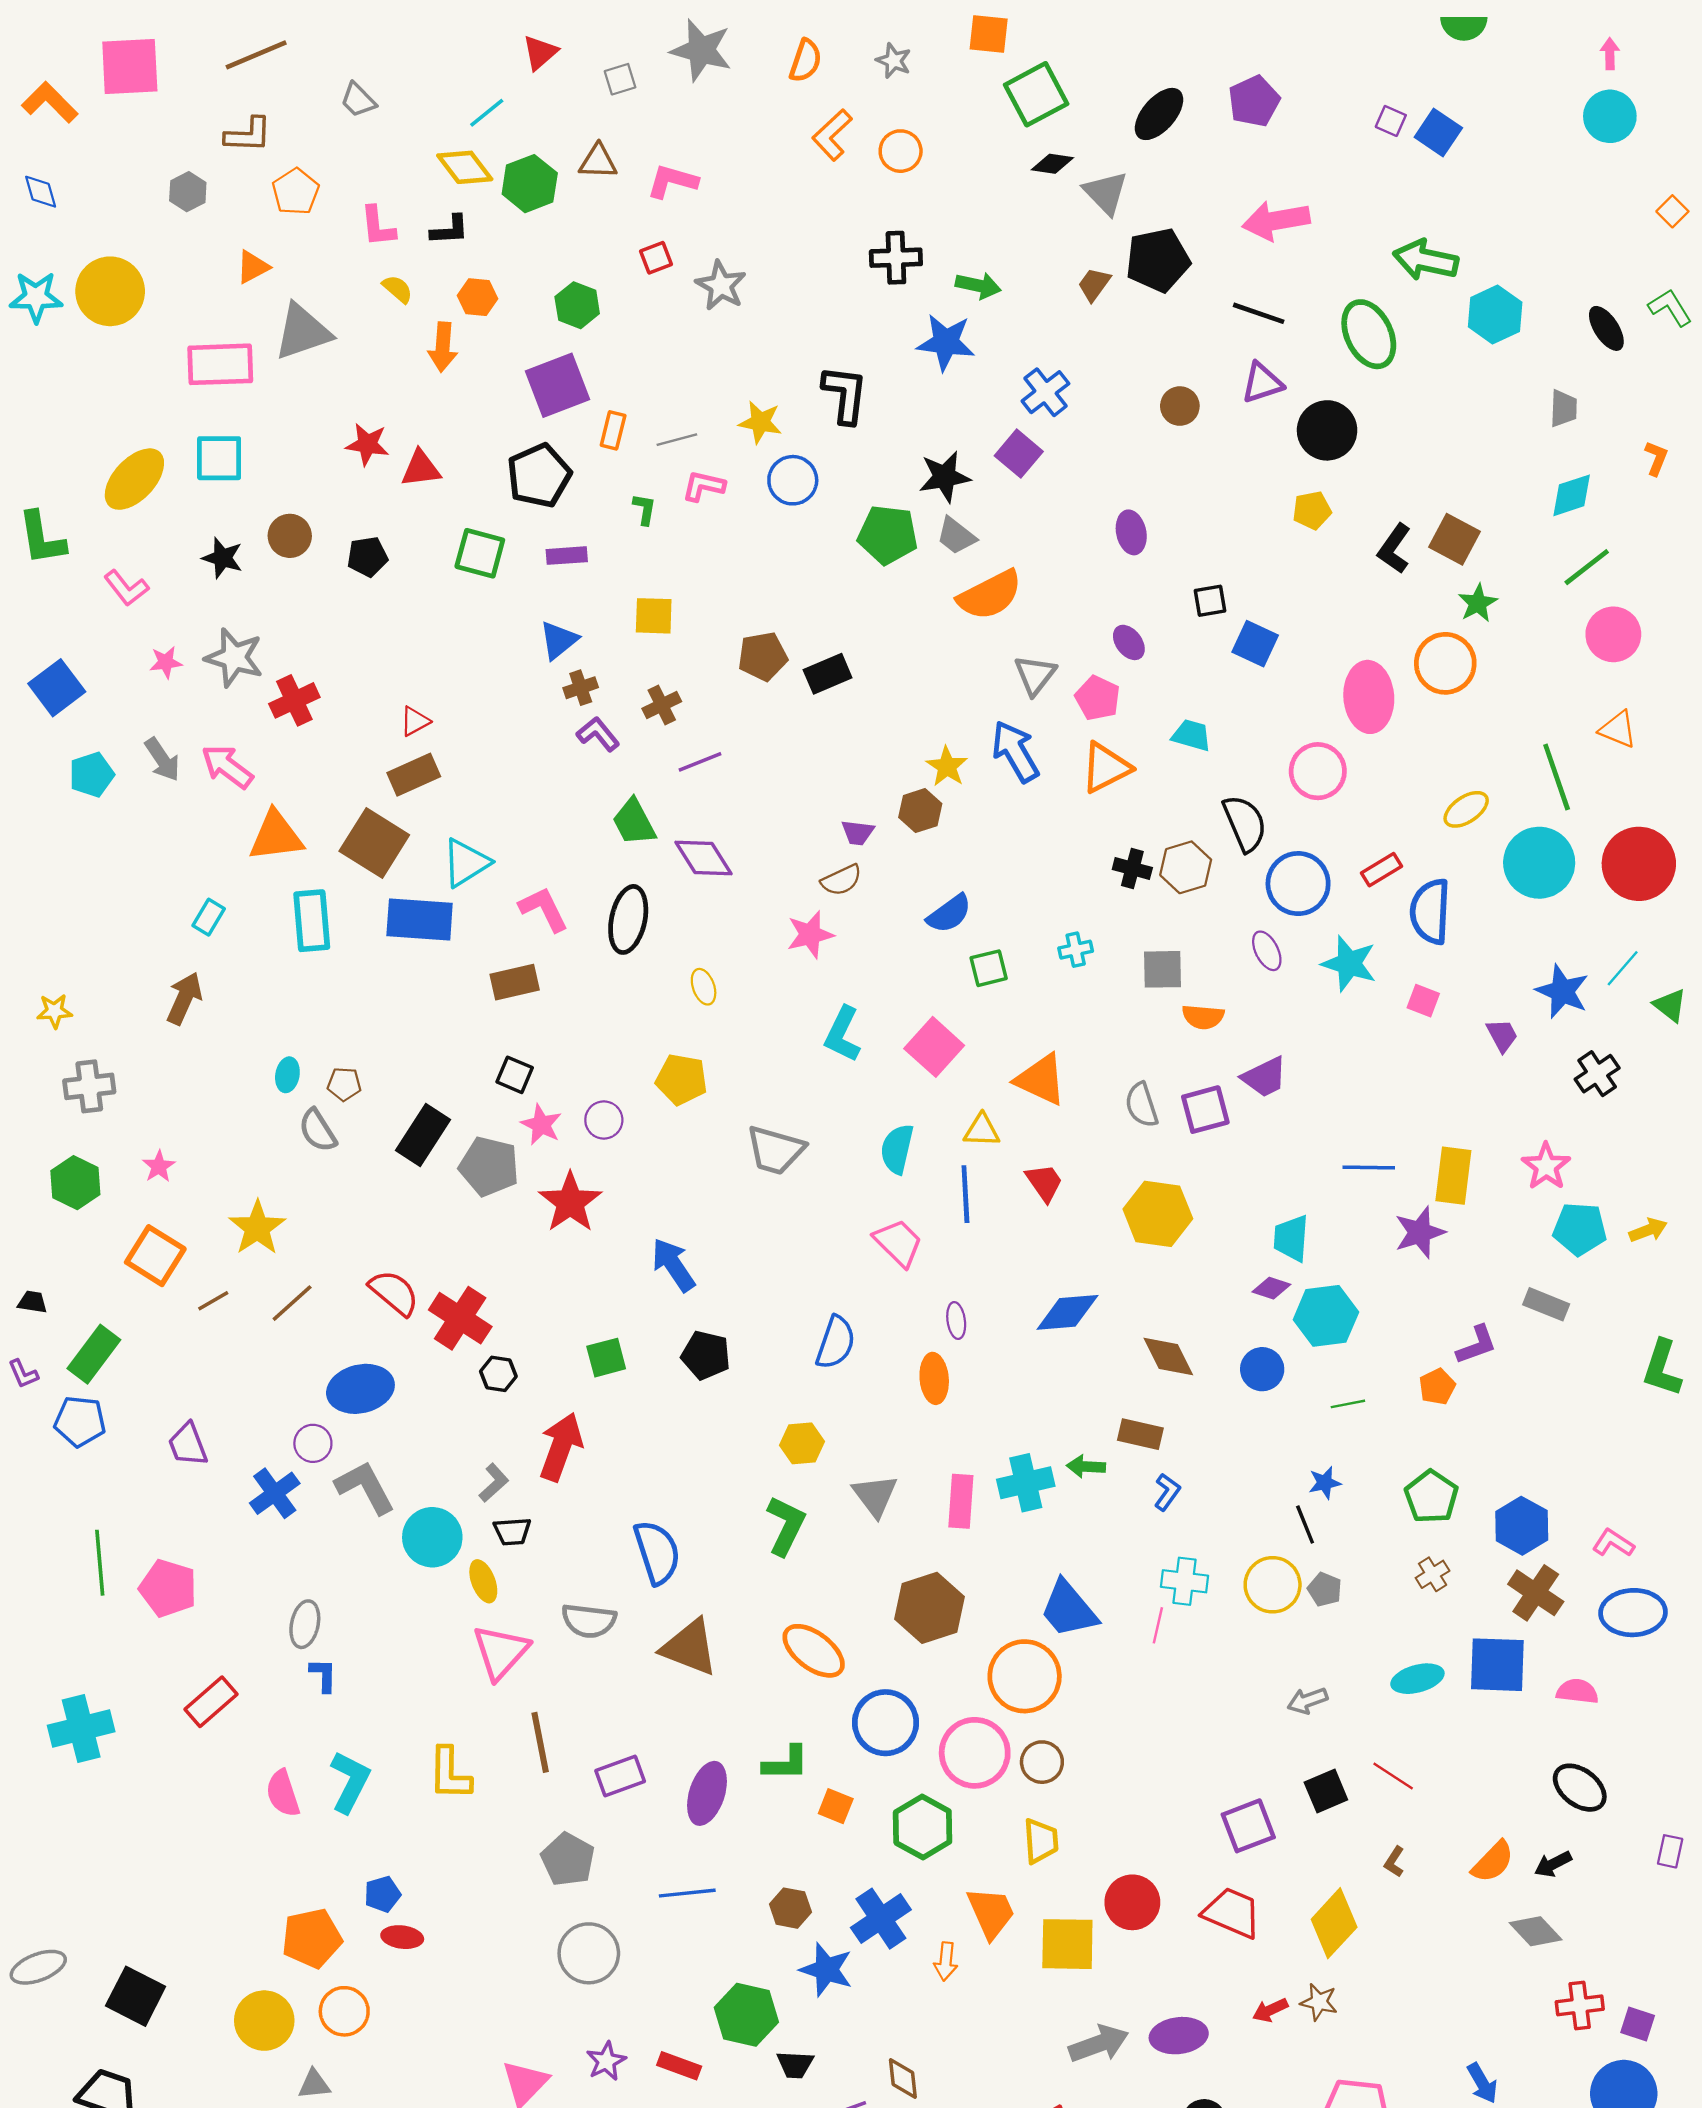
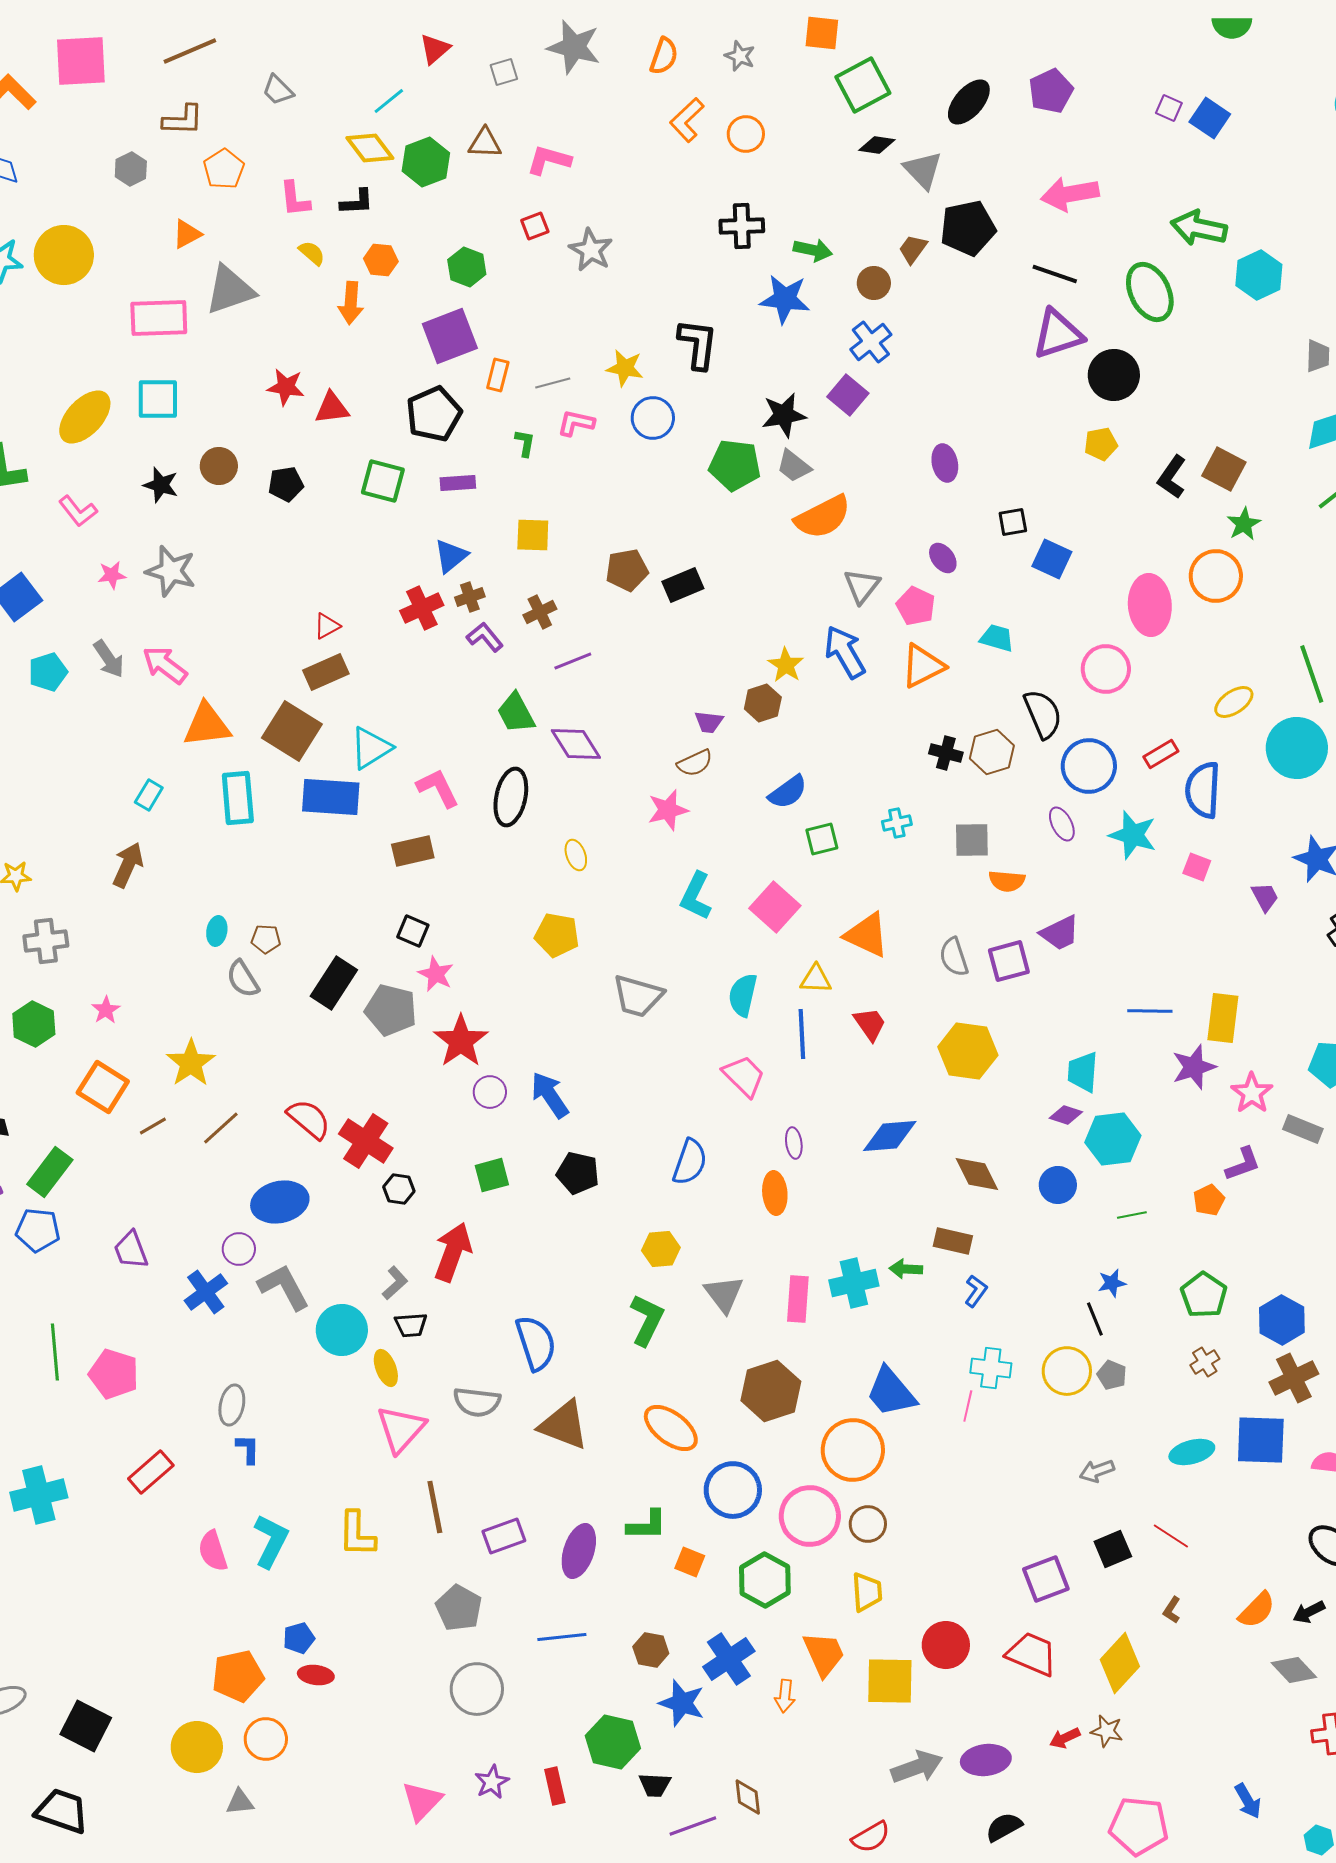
purple triangle: (1262, 383) -> (1058, 334), size x1.4
brown circle: (1180, 406) -> (874, 283), moved
red cross: (294, 700) -> (422, 608), moved
purple circle: (604, 1120) -> (490, 1092), moved
pink star: (1546, 1166) -> (1252, 1093), moved
brown cross: (1536, 1593) -> (1294, 1378), turned 30
red rectangle: (679, 2066) -> (555, 1786), turned 57

